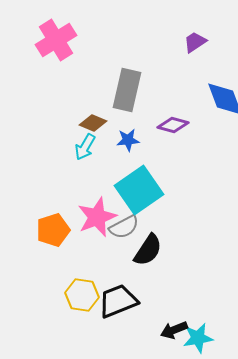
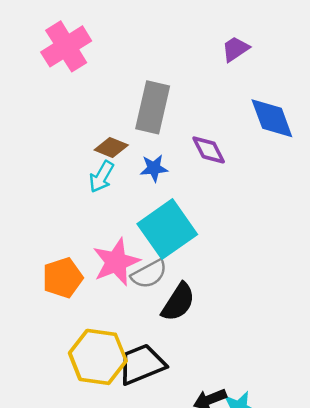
purple diamond: (173, 125) -> (209, 150), turned 48
yellow hexagon: (82, 295) -> (98, 357), size x1.4

